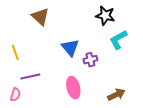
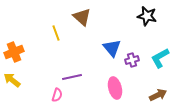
cyan L-shape: (118, 40) -> (160, 58), moved
yellow line: (15, 53) -> (56, 33), moved

